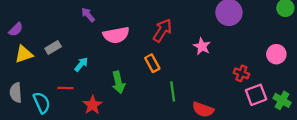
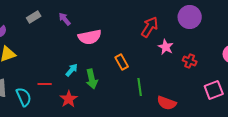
red arrow: (162, 31) -> (150, 27), moved
gray rectangle: (53, 47) -> (34, 17), moved
cyan arrow: (81, 64) -> (72, 70), moved
red cross: (241, 73) -> (190, 61), moved

